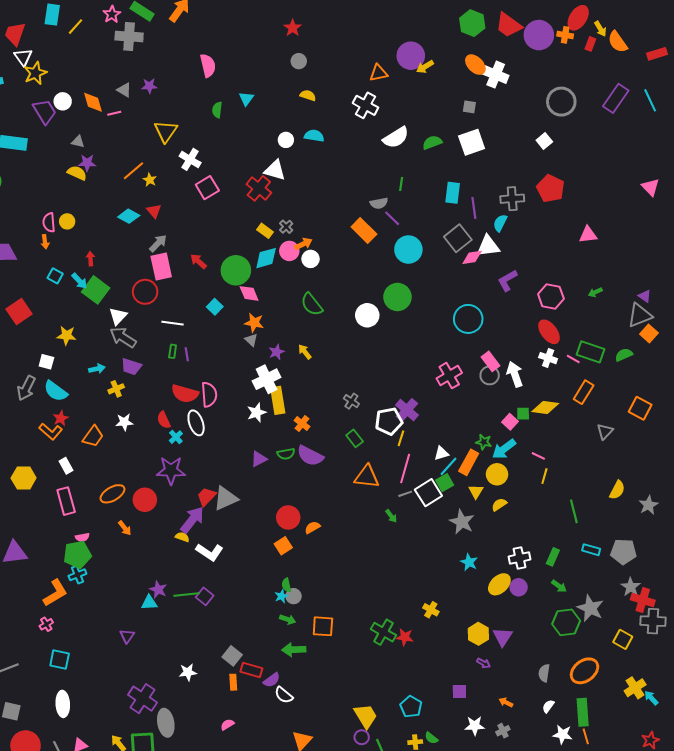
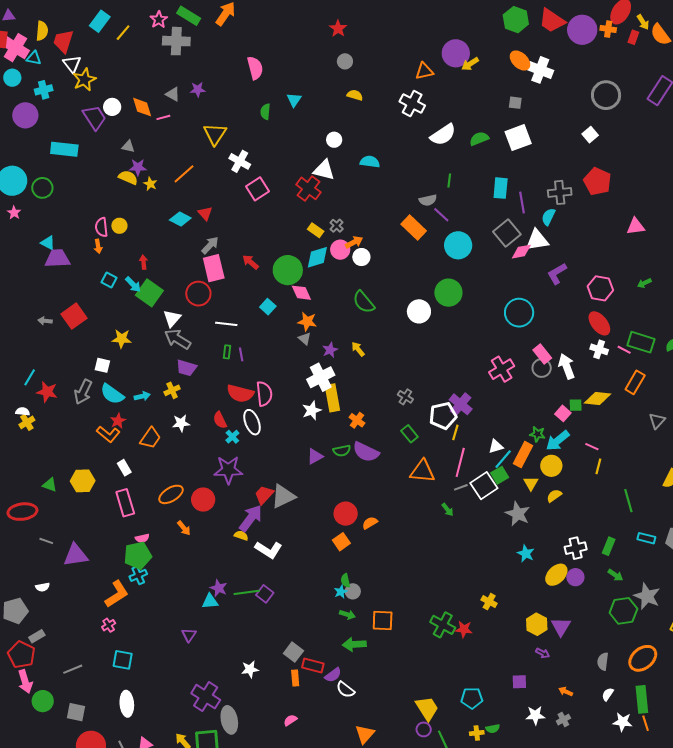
cyan rectangle: (52, 15) -> (100, 21), turned 30
cyan semicircle: (314, 136) -> (370, 162), moved
yellow star: (150, 180) -> (150, 184), moved
cyan arrow: (97, 369) -> (142, 396), moved
cyan pentagon: (411, 707) -> (472, 698), turned -30
green semicircle: (431, 738) -> (493, 729), turned -48

